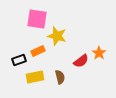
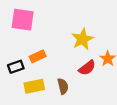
pink square: (37, 19) -> (23, 20), moved
yellow star: (57, 36) -> (82, 39), moved, turned 30

